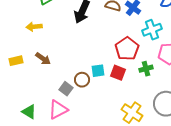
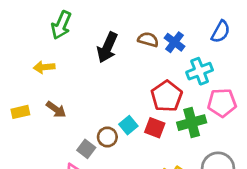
green cross: (146, 69) -> (192, 123), size x1.5
cyan square: (98, 71) -> (128, 125), turned -32

